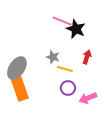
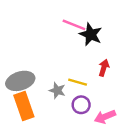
gray star: (53, 57) -> (57, 90), moved
gray ellipse: (17, 68) -> (20, 81), turned 40

